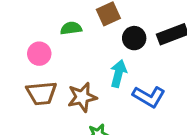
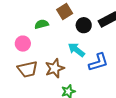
cyan arrow: (118, 74) -> (76, 50), turned -60
blue L-shape: (149, 97) -> (98, 62), turned -40

